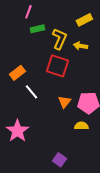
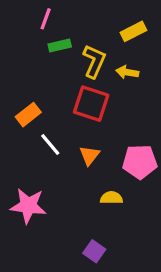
orange triangle: (64, 102) -> (89, 155), moved
yellow semicircle: (81, 126) -> (111, 198), moved
pink star: (17, 131) -> (28, 206), turned -30

